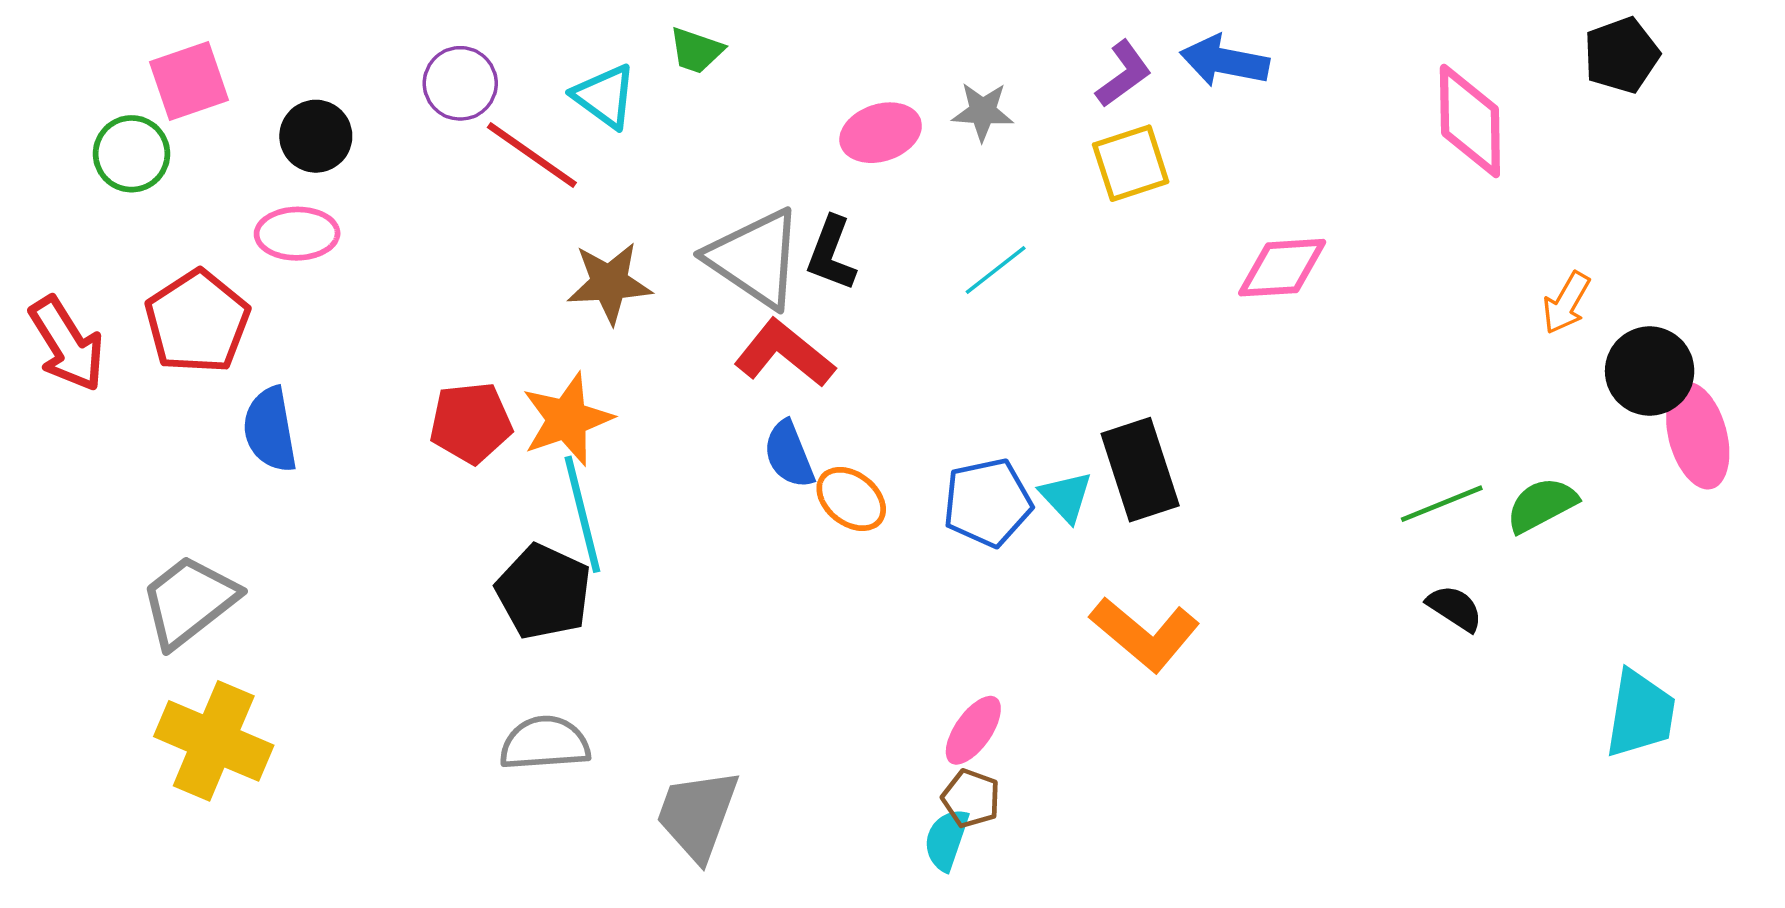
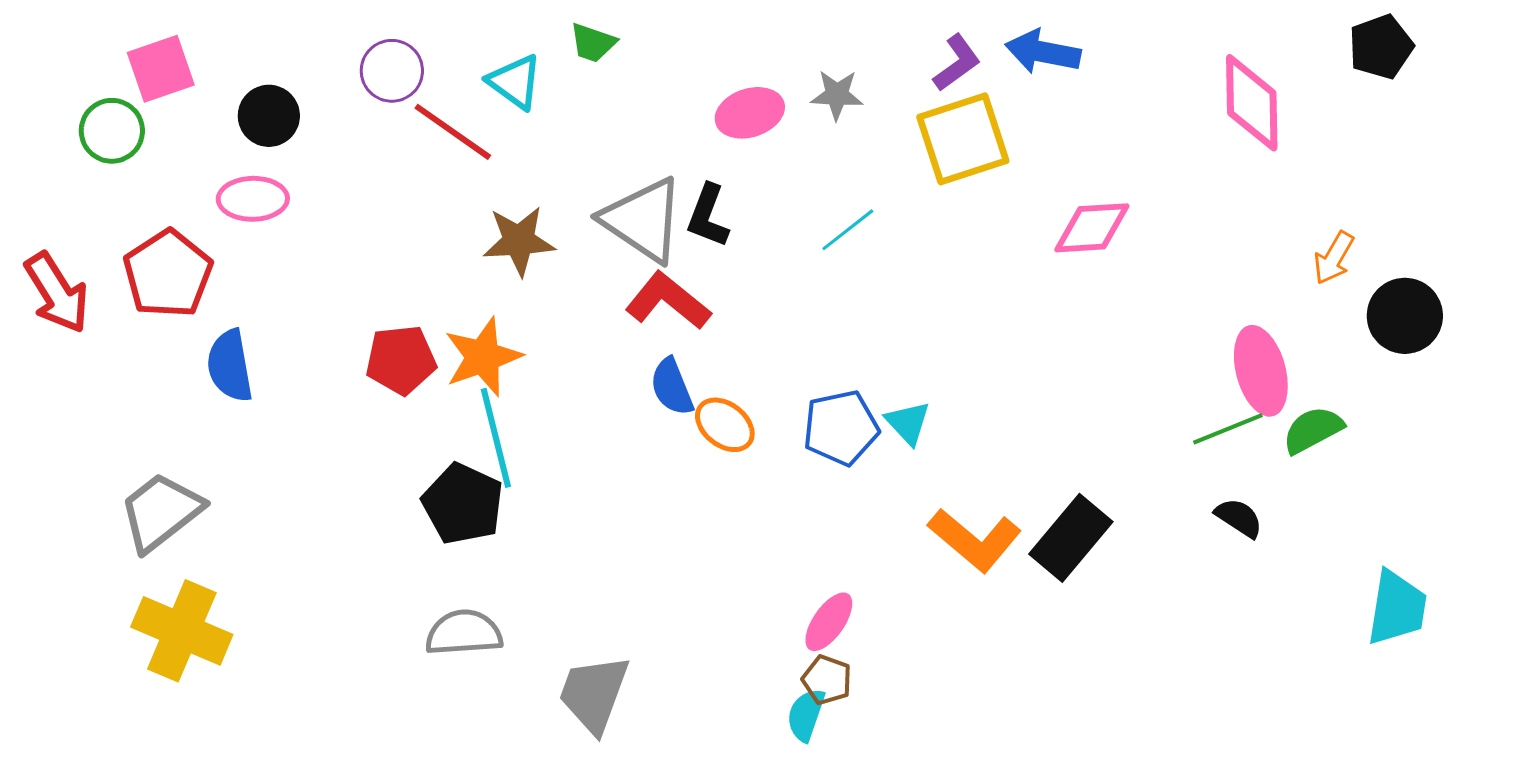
yellow square: (1131, 163) -> (963, 139), size x1.4
pink ellipse: (1698, 436) -> (1261, 371), moved
black rectangle: (1140, 470) -> (1071, 538), moved, turned 58

